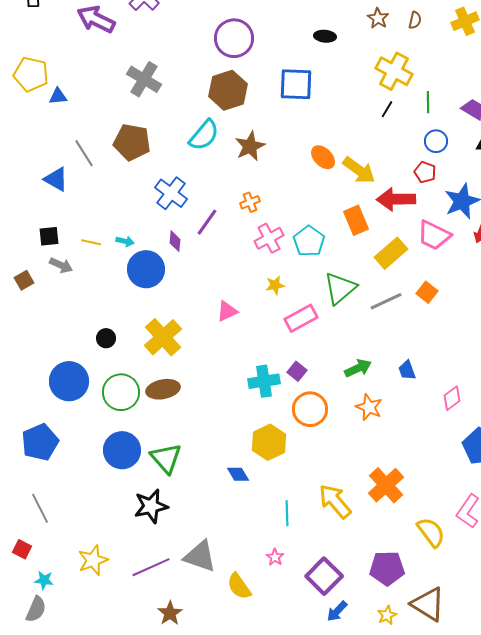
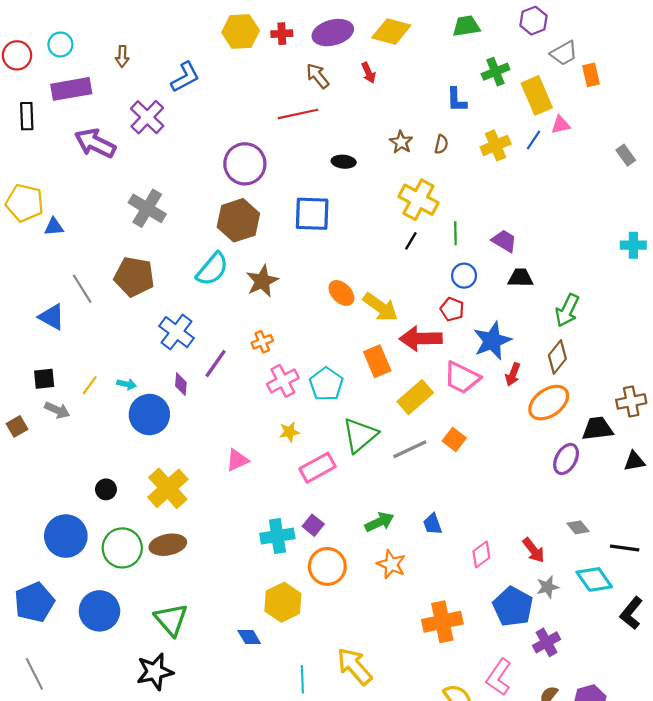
yellow line: (91, 242) -> (90, 385), turned -66
blue circle: (122, 450) -> (99, 611), moved
orange cross: (386, 485) -> (442, 622), moved, turned 30

